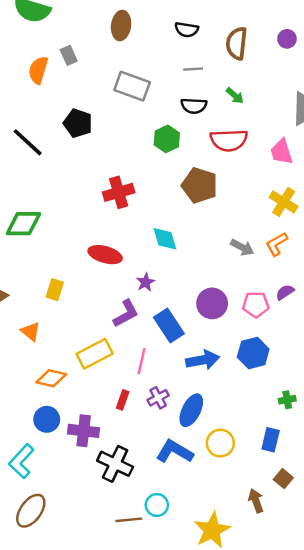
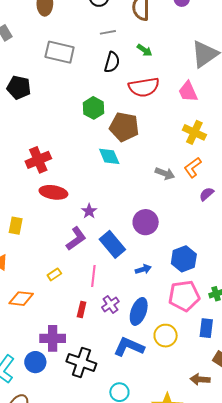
black semicircle: (194, 106) -> (112, 62), turned -70
green hexagon: (167, 139) -> (94, 108), moved
red cross: (119, 192) -> (38, 160), moved
cyan diamond: (165, 239) -> (109, 156), moved
purple semicircle: (285, 292) -> (207, 194), moved
pink pentagon: (256, 305) -> (184, 296), moved, size x1.4
yellow rectangle: (95, 354) -> (54, 274), size x0.5
blue arrow: (203, 360) -> (143, 269), size x0.6
blue circle: (47, 419) -> (35, 362), moved
brown arrow: (256, 501) -> (200, 379), turned -60

